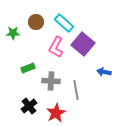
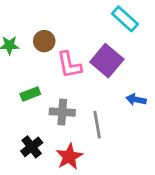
brown circle: (36, 22) -> (44, 41), moved
cyan rectangle: (64, 23) -> (125, 19), moved
pink L-shape: (56, 47) -> (69, 65), turned -40

